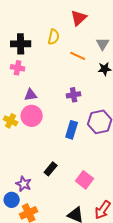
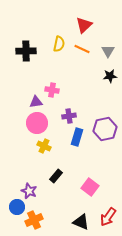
orange line: (78, 56) -> (82, 49), moved
pink cross: (18, 68) -> (52, 90), moved
purple cross: (74, 95) -> (69, 116), moved
yellow cross: (11, 121) -> (44, 146), moved

